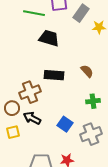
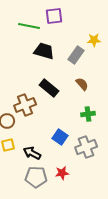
gray rectangle: (81, 13) -> (76, 55), moved
black rectangle: (54, 75) -> (49, 88), turned 36
black arrow: (32, 118) -> (32, 153), moved

